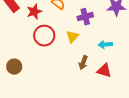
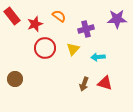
cyan arrow: (105, 45) -> (98, 57), moved
brown arrow: (83, 63) -> (84, 84), moved

